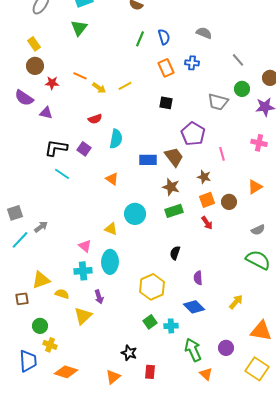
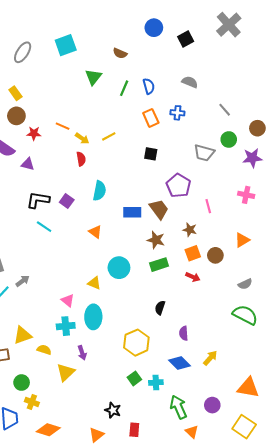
green triangle: (79, 28) -> (93, 77), moved
red semicircle: (95, 119) -> (81, 159), moved, turned -80
red arrow: (207, 223) -> (193, 277), turned -32
yellow arrow: (236, 302) -> (210, 358), moved

